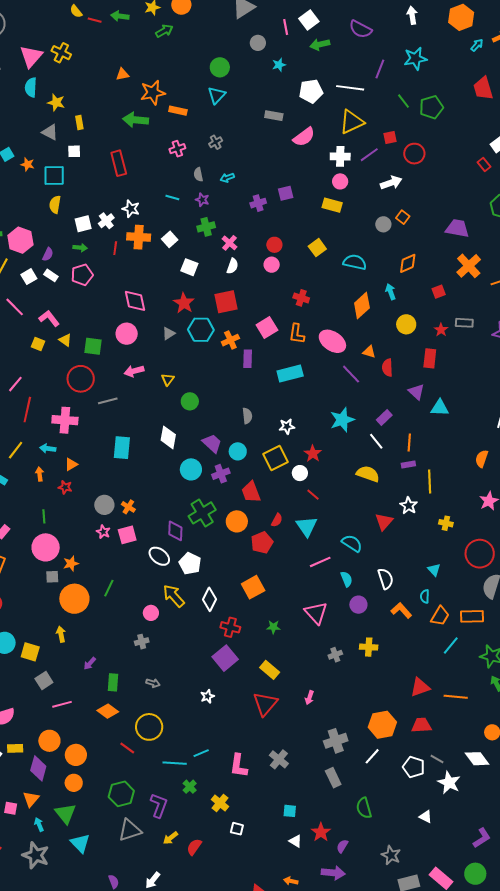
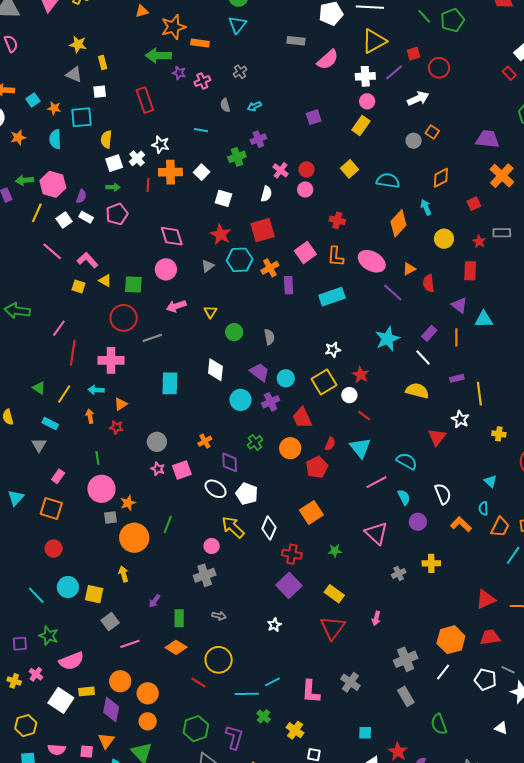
cyan semicircle: (31, 87) -> (55, 139), moved
purple star: (202, 200) -> (179, 73), moved
purple cross: (258, 203) -> (258, 139), moved
yellow semicircle: (55, 205) -> (106, 139), moved
yellow rectangle: (332, 205) -> (361, 126), turned -66
pink cross: (229, 243) -> (280, 170), moved
orange triangle: (369, 352) -> (409, 269), turned -40
gray semicircle: (247, 416) -> (269, 337), moved
orange line: (409, 443) -> (456, 337), moved
orange cross: (128, 507) -> (205, 441), moved, turned 32
green cross: (202, 513) -> (255, 442), size x0.6
gray cross: (142, 642) -> (205, 575), size x1.5

